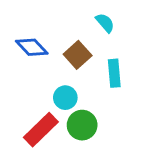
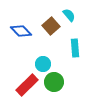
brown square: (78, 55) -> (51, 26), moved

